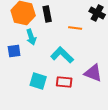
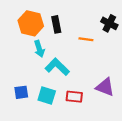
blue square: (14, 51) -> (21, 92), moved
cyan L-shape: (62, 55) -> (57, 67), moved

